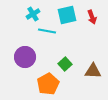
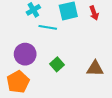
green square: (65, 64) -> (57, 64), moved
orange pentagon: (48, 84) -> (18, 82), moved

